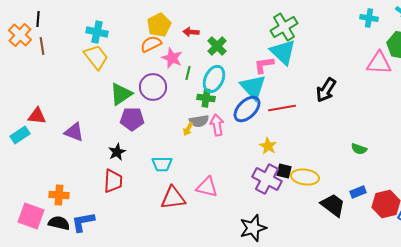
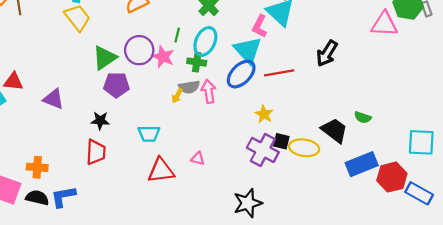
pink star: (172, 58) -> (163, 57), moved
pink L-shape: (264, 65) -> (260, 26), turned -55
black star: (117, 152) -> (100, 121), turned 30
pink triangle: (207, 187) -> (198, 159), size x0.6
blue rectangle: (358, 192) -> (362, 164), size x1.8
black trapezoid: (333, 205) -> (334, 130), moved

